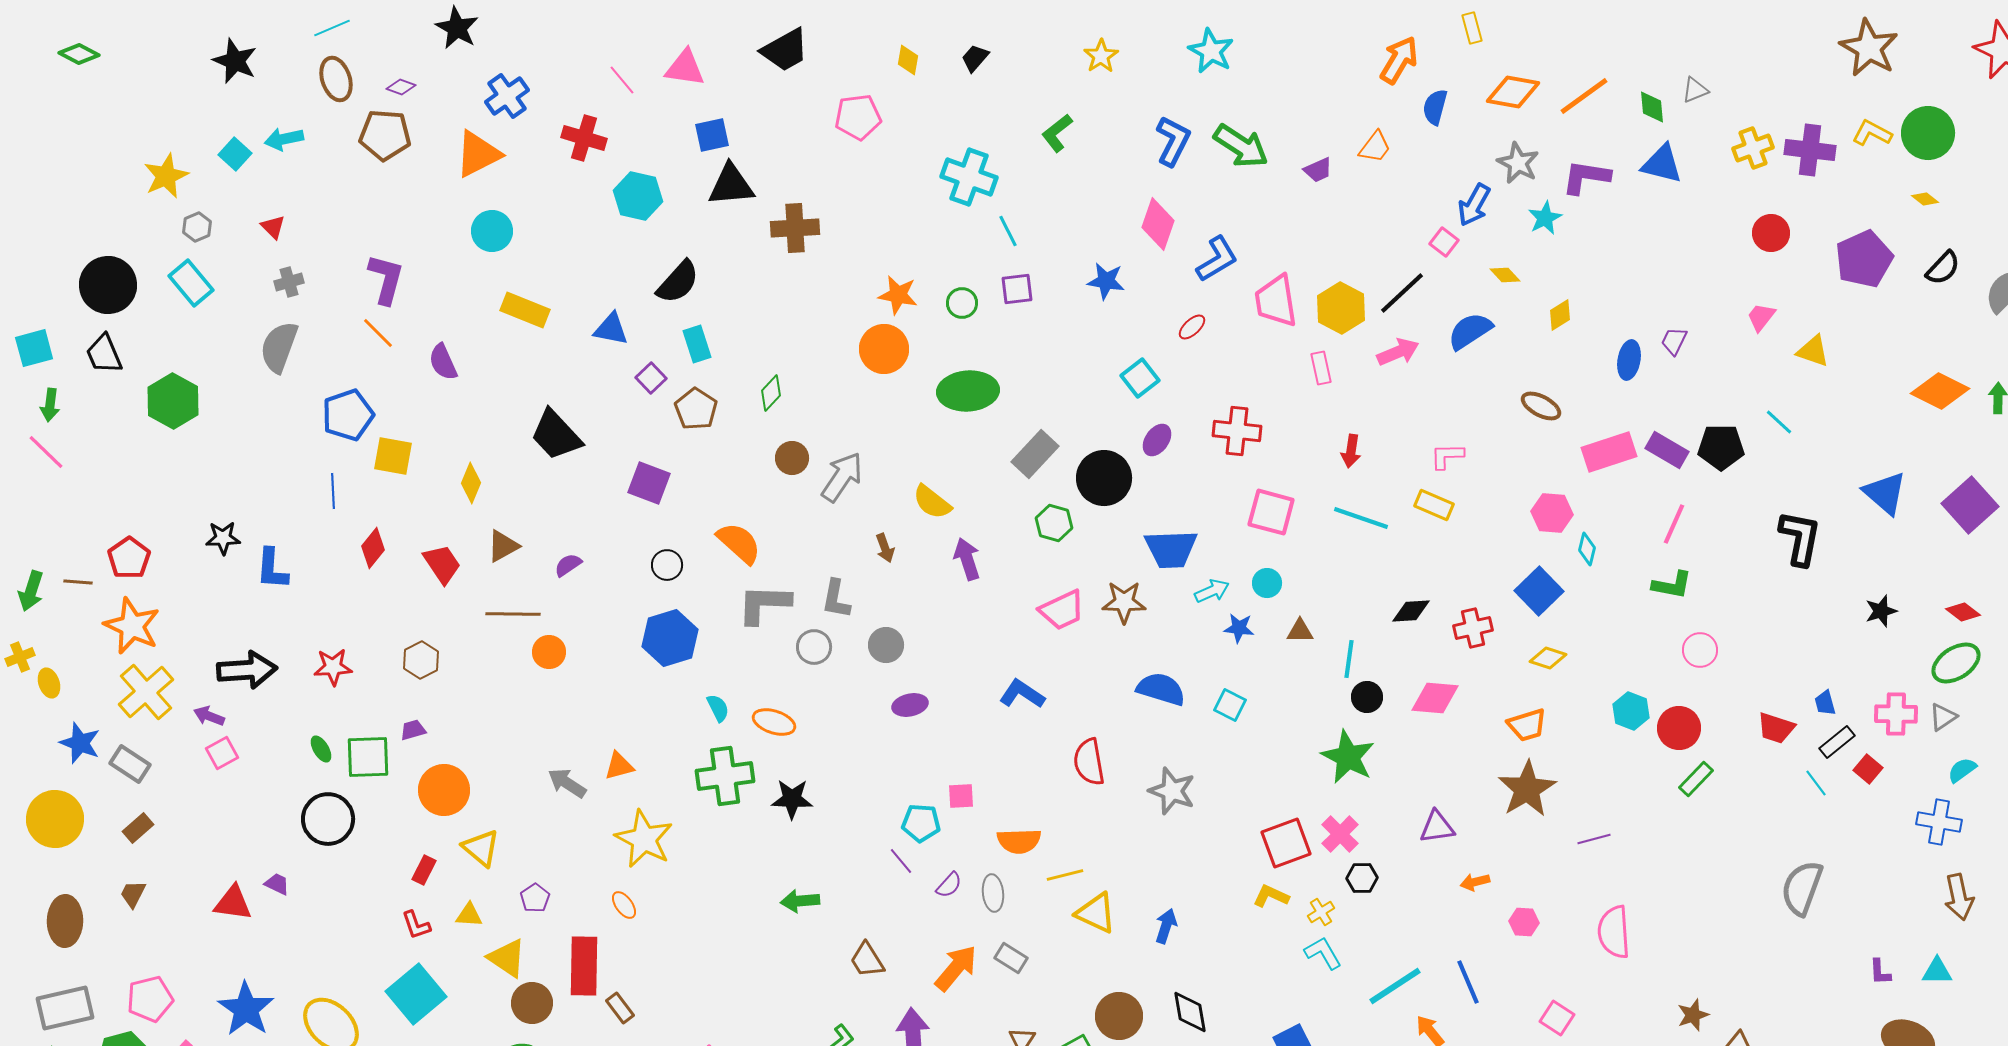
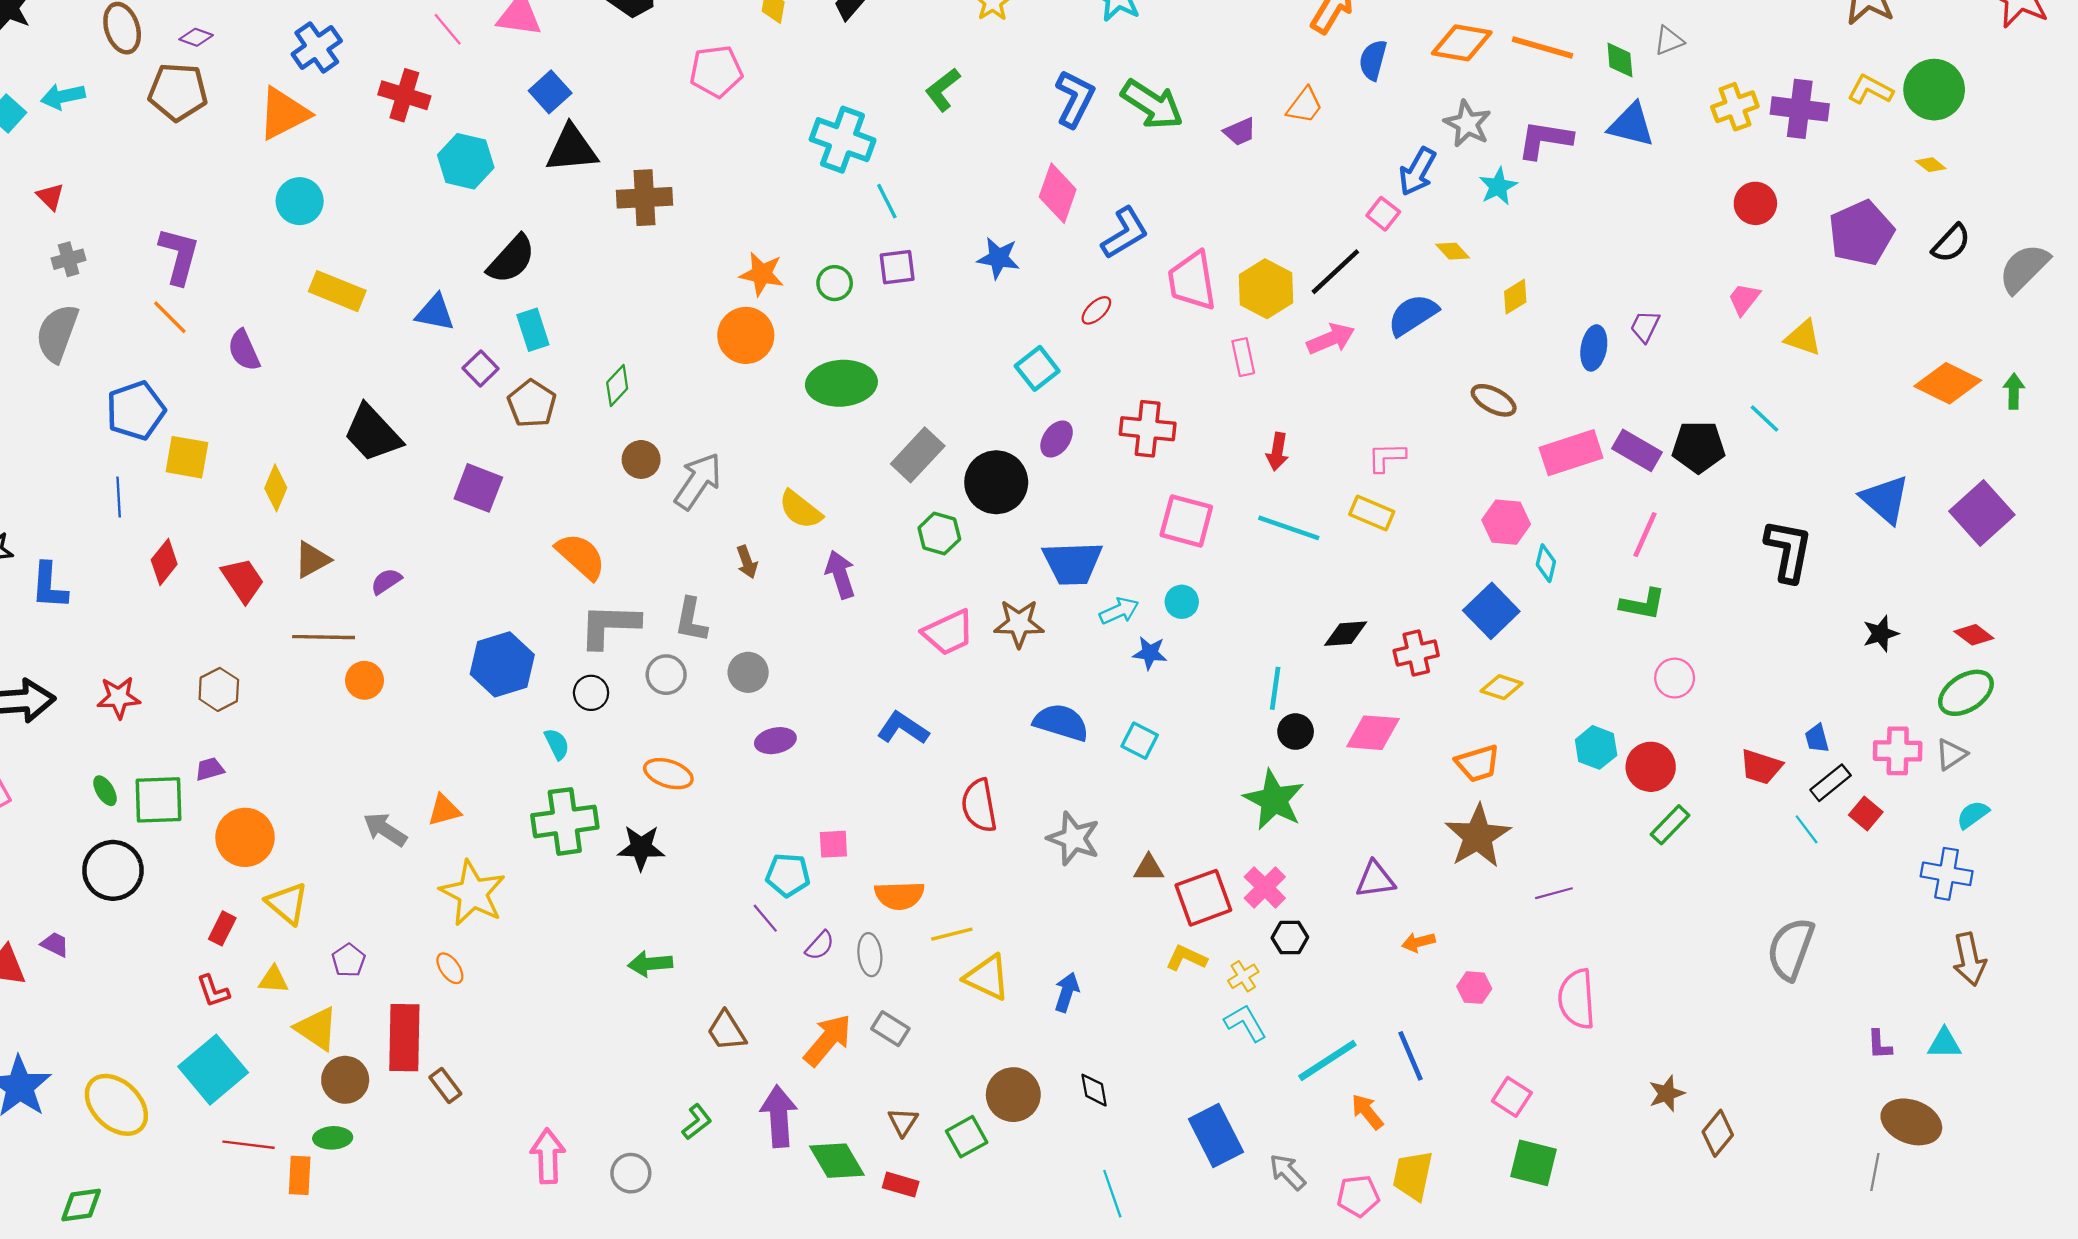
orange line: (1584, 96) -> (1543, 47), turned 52
blue square: (712, 135) -> (550, 92), turned -30
black circle: (667, 565) -> (591, 693), moved
brown triangle: (1300, 631) -> (1149, 868), moved
orange ellipse: (774, 722) -> (668, 774), moved
black diamond: (1190, 1012) -> (1094, 1090), size x0.7

